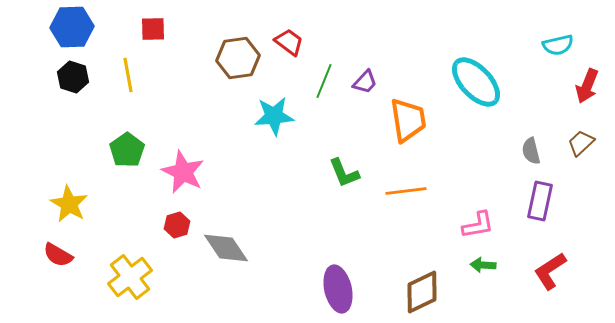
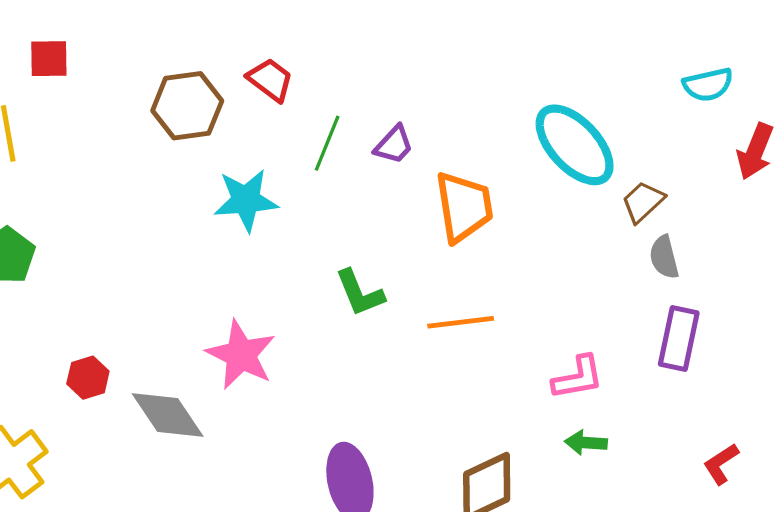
brown trapezoid: (581, 143) -> (643, 202), moved
pink star: (183, 172) -> (241, 355), moved
red L-shape: (550, 271) -> (721, 464), moved, size x0.7

